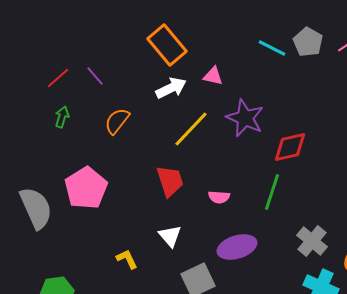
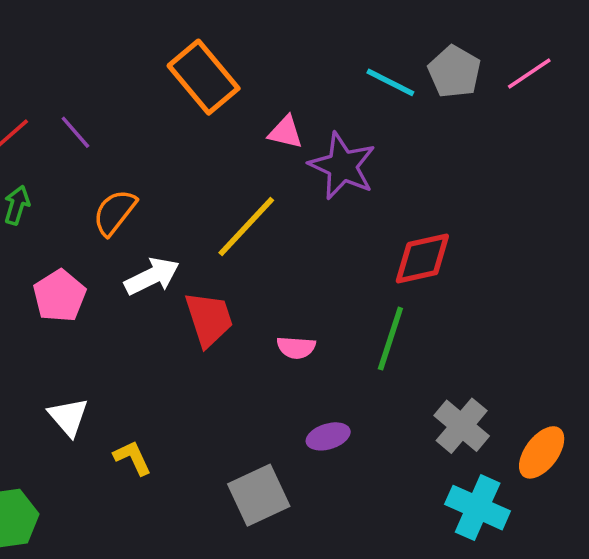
white arrow: (171, 88) -> (152, 276), moved
purple star: (245, 118) -> (342, 166), moved
pink pentagon: (86, 188) -> (59, 296), moved, size x0.7
white triangle: (170, 236) -> (68, 417), moved
purple ellipse: (237, 247) -> (328, 436), size x0.6

